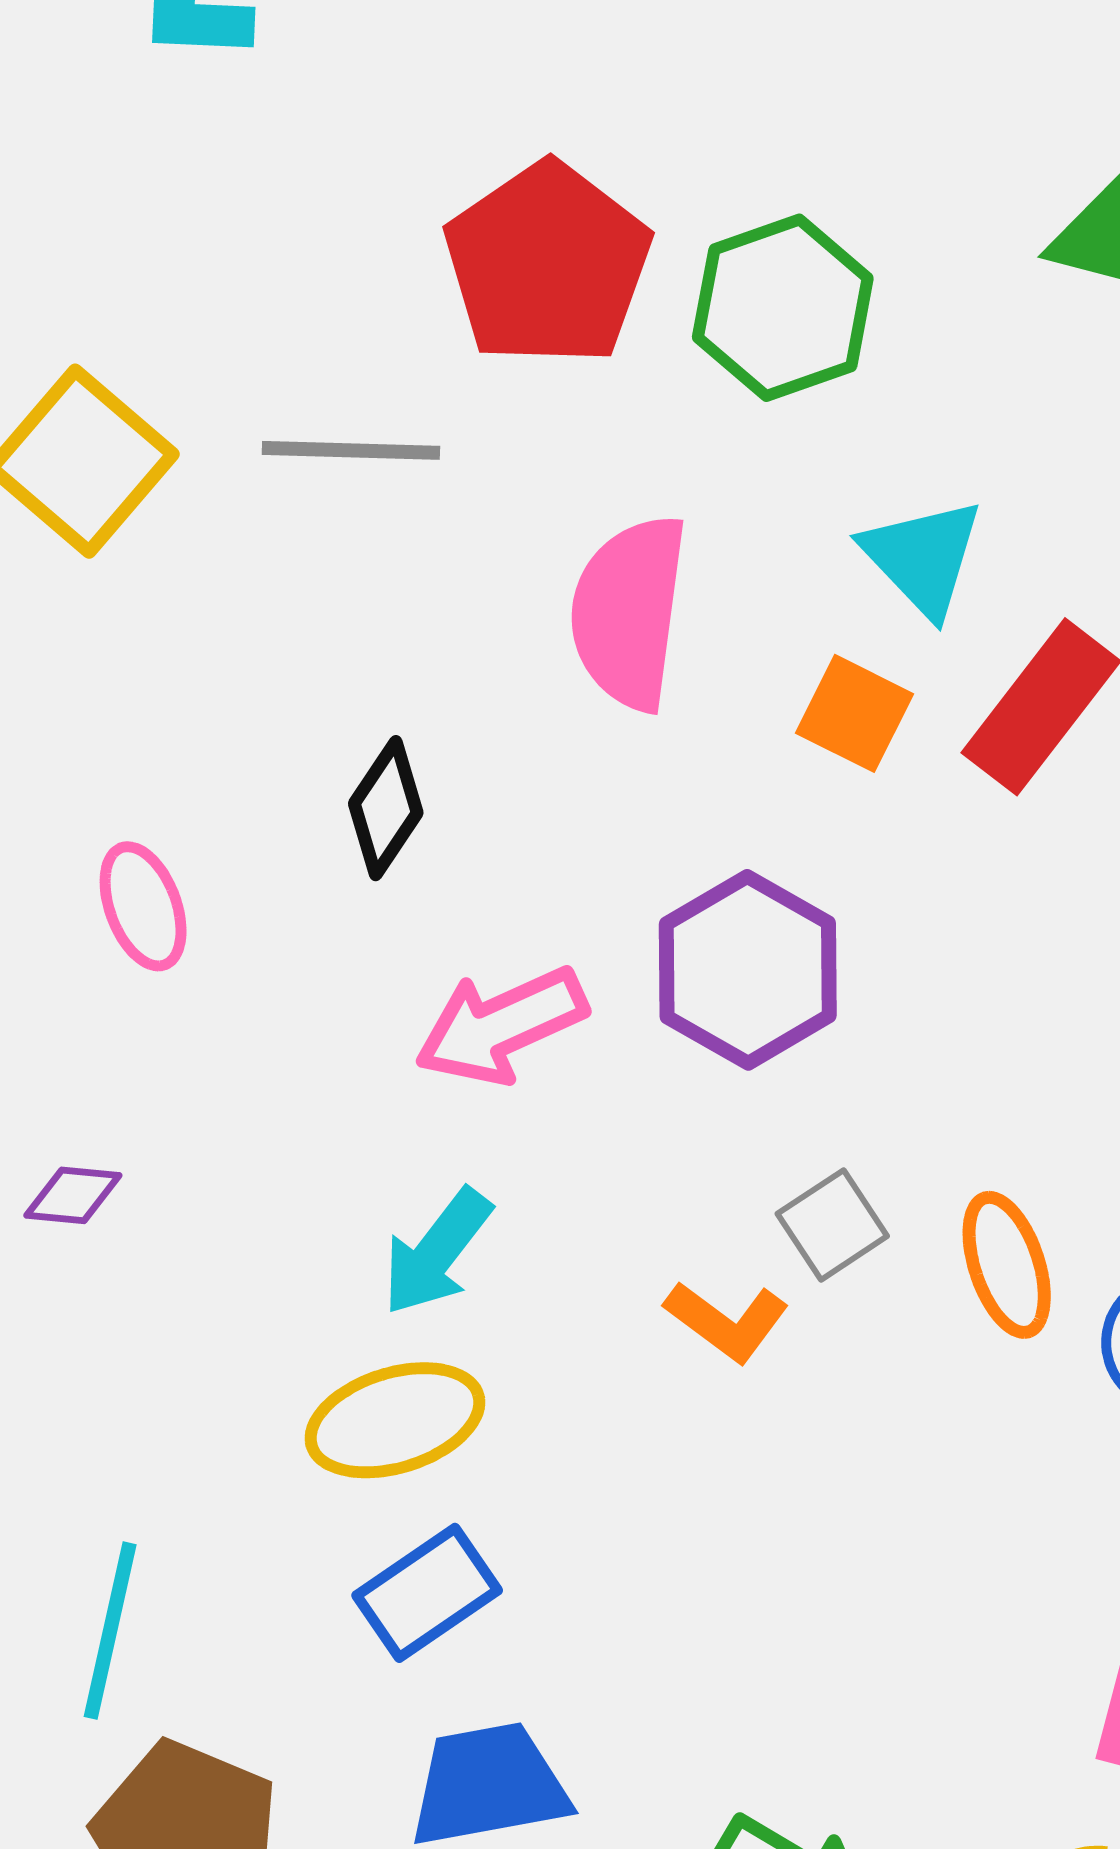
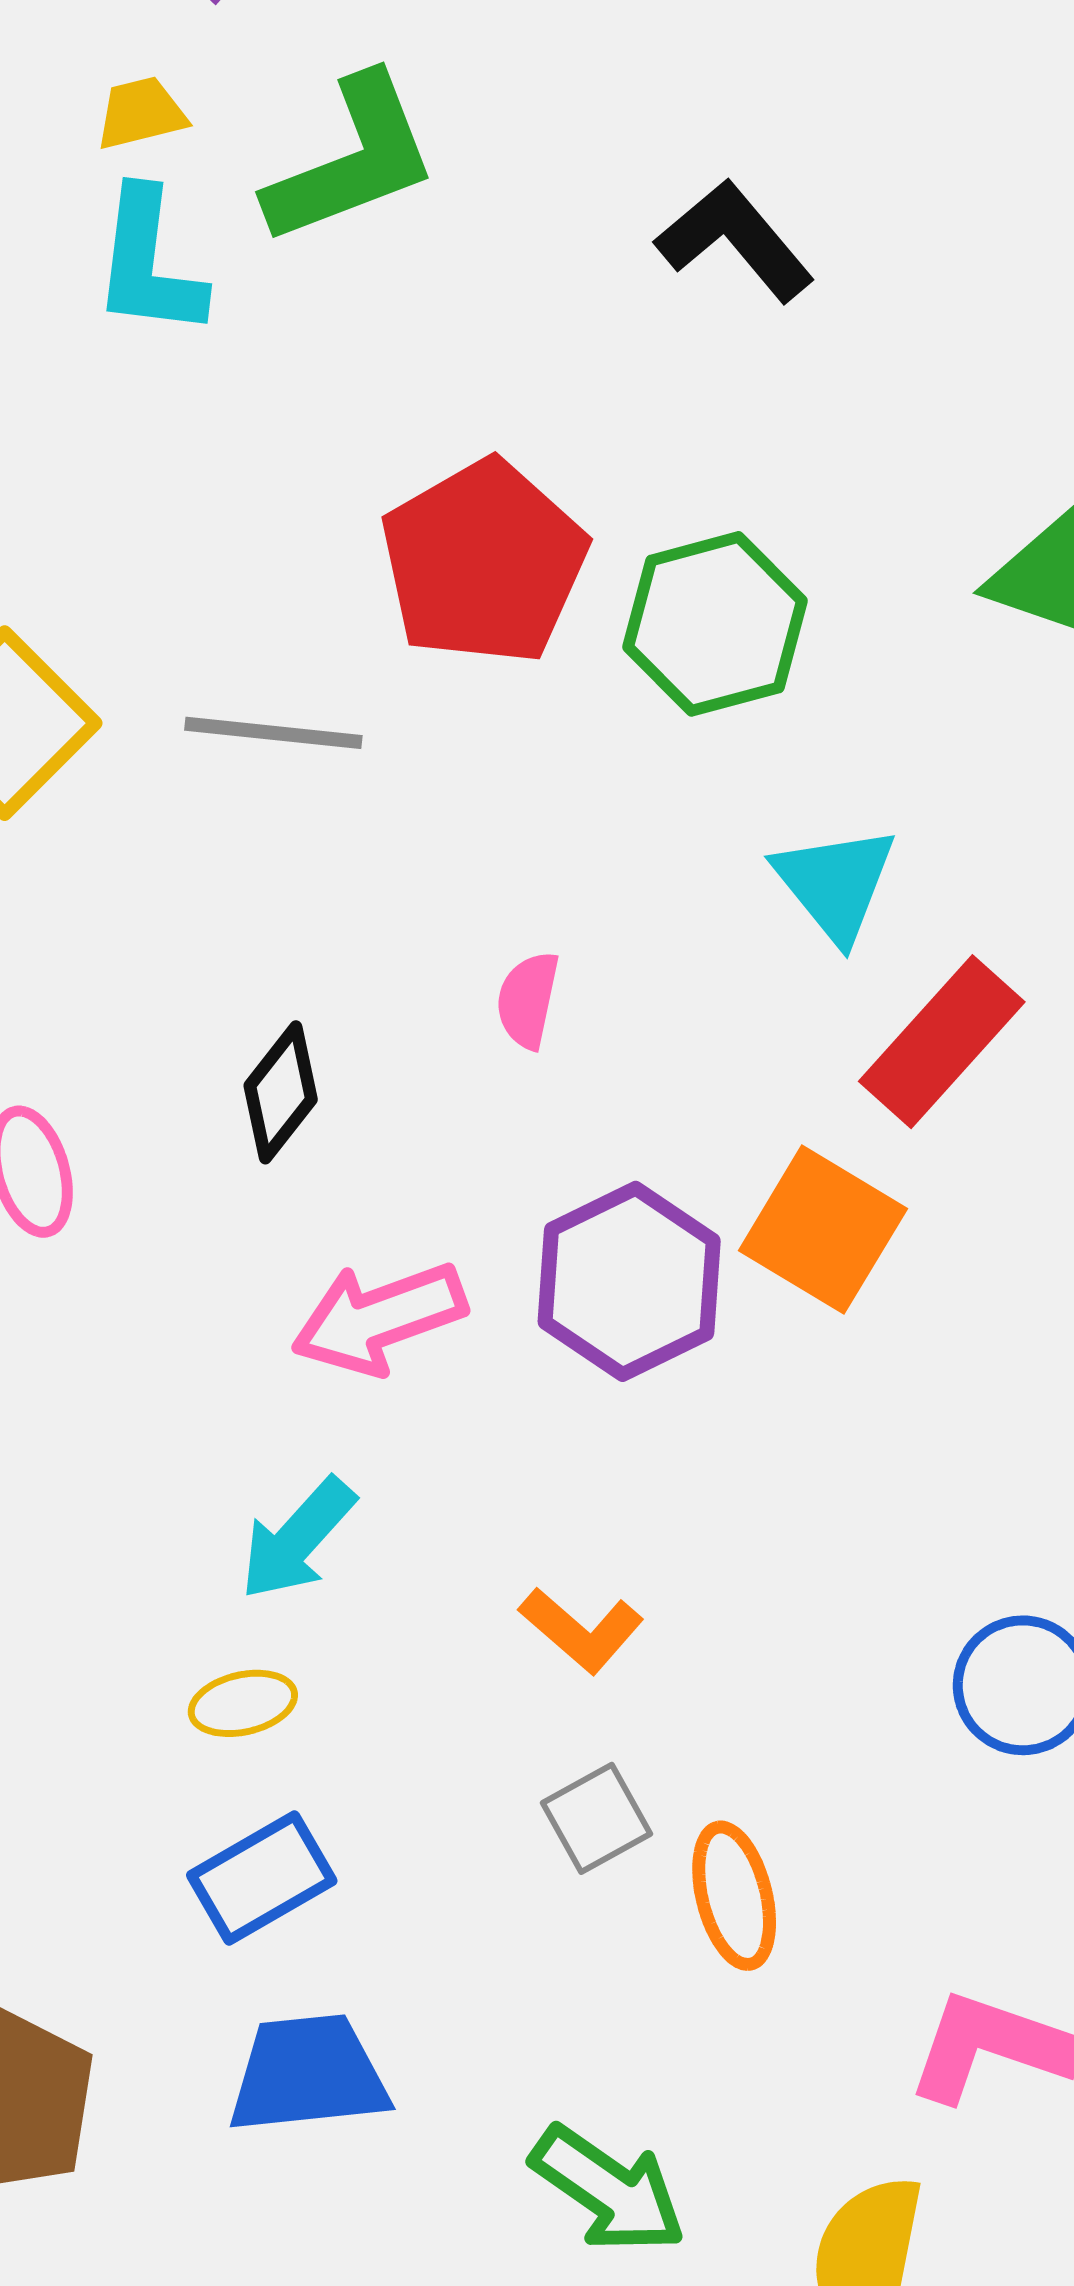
pink semicircle: (629, 612) -> (528, 1000), moved, size x0.5
orange square: (855, 713) -> (823, 1230), moved, size x1.4
gray square: (832, 1225) -> (597, 1818), moved
orange ellipse: (1007, 1265) -> (734, 1896), moved
yellow ellipse: (395, 1420) -> (243, 1703), size x0.6

